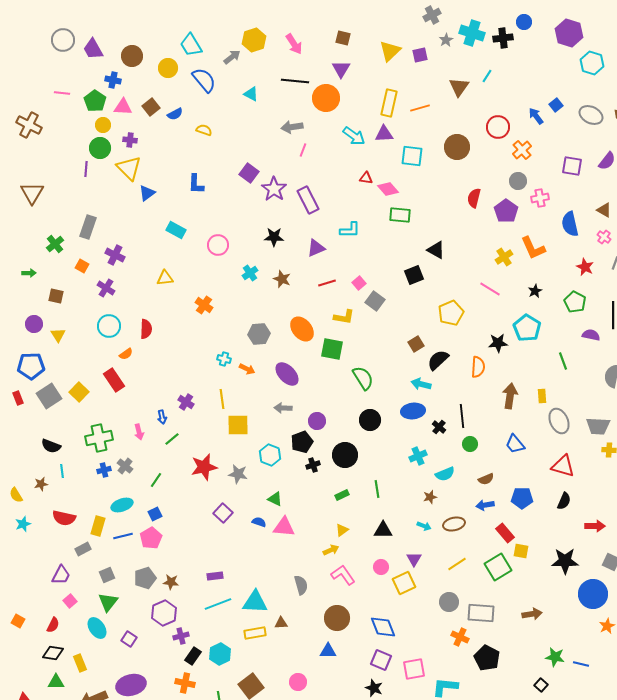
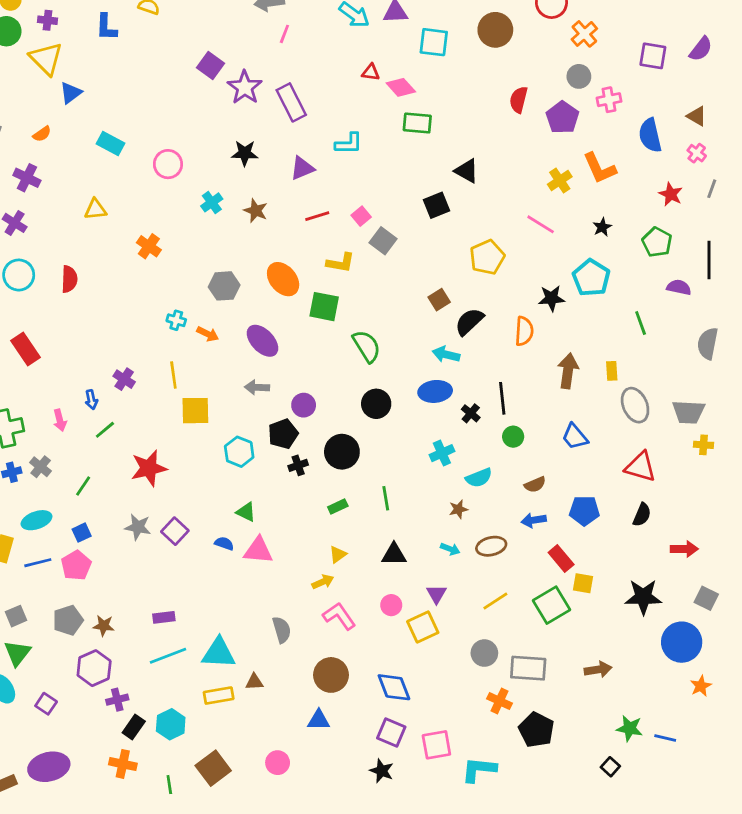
blue L-shape: (196, 184) -> (106, 27), moved
orange semicircle: (126, 354) -> (42, 134), moved
gray star: (238, 474) -> (138, 527), moved

